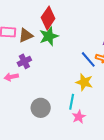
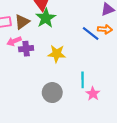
purple cross: (24, 61) -> (26, 49), turned 32
pink arrow: (11, 77) -> (14, 41), moved
yellow star: (84, 82) -> (57, 54), moved

